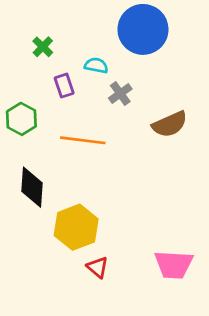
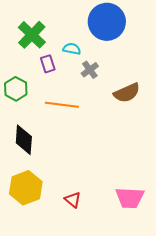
green cross: (43, 47) -> (32, 35), size x1.8
yellow hexagon: (76, 227) -> (26, 188), moved

